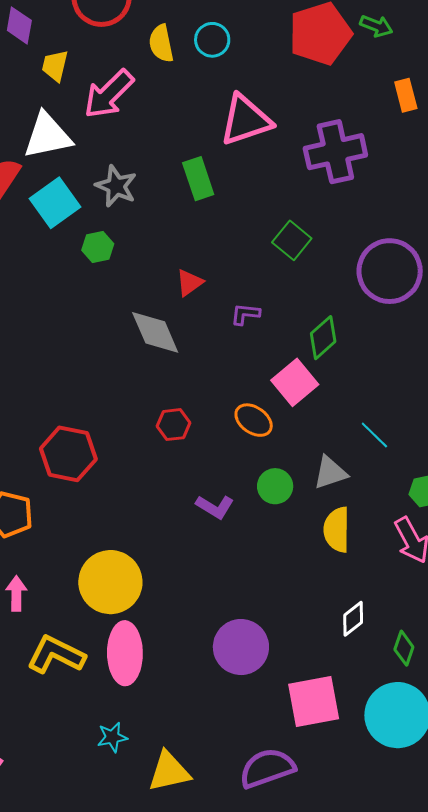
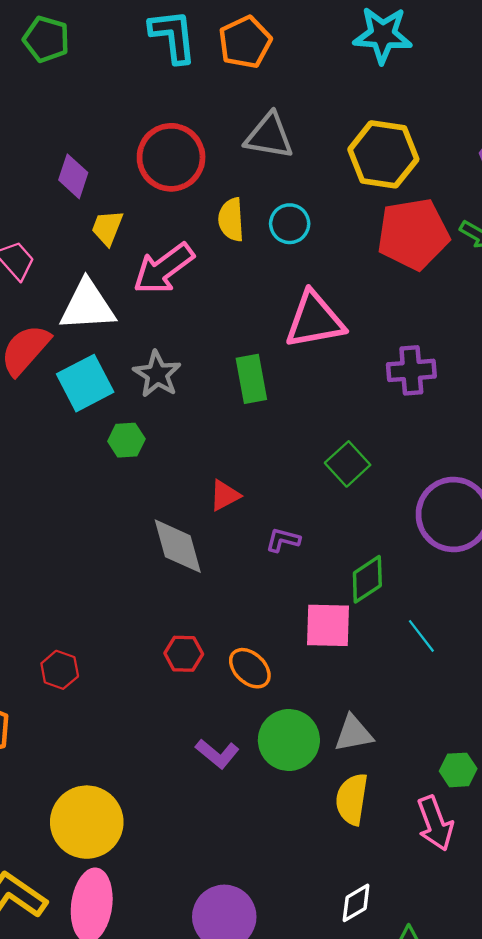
purple cross: (335, 152) -> (411, 370), size x0.7
pink square: (295, 382) -> (328, 625), turned 33
orange ellipse: (254, 420) -> (250, 668), moved
cyan line: (374, 435) -> (421, 636), moved
red hexagon: (68, 454) -> (60, 670), size x0.6
green circle: (275, 486) -> (289, 740), size x1.5

